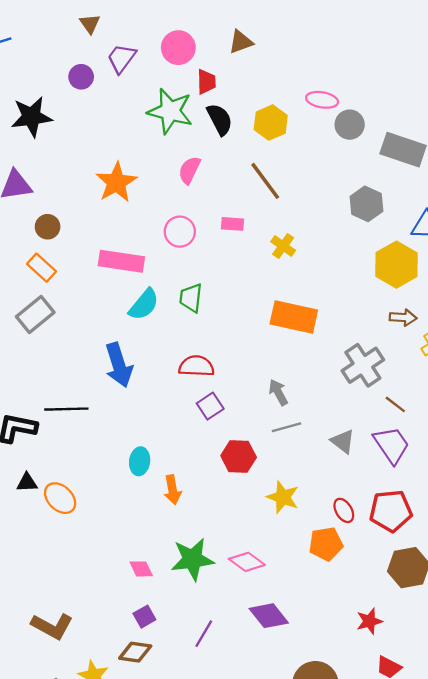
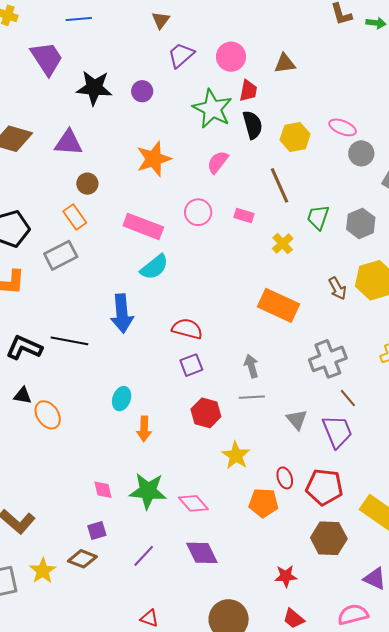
purple circle: (81, 77) -> (142, 91), moved
green trapezoid: (191, 298) -> (318, 217), moved
brown arrow: (403, 317) -> (337, 288), moved, turned 45

